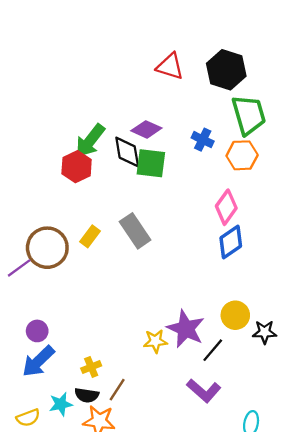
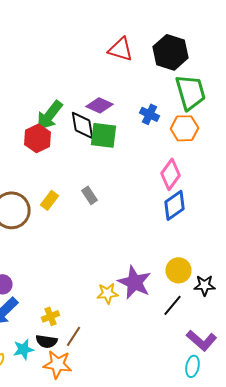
gray rectangle: (135, 231) -> (90, 195), size x0.6
black line: (213, 350) -> (172, 305), moved
purple L-shape: (204, 391) -> (202, 340), moved

